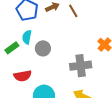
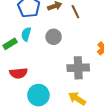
gray circle: (43, 48) -> (54, 37), moved

